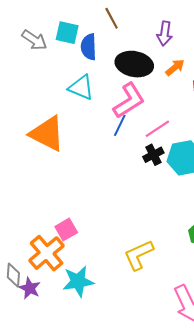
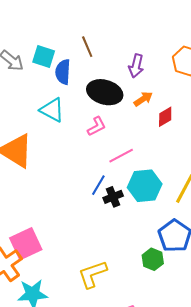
pink L-shape: (129, 101) -> (96, 126), size x0.6
blue line: (120, 125) -> (98, 185), moved
black cross: (153, 155) -> (113, 197), moved
pink square: (66, 230) -> (26, 244), size x1.5

